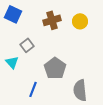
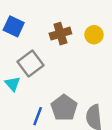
gray square: (27, 45) -> (30, 63), size x1.5
gray pentagon: (55, 68) -> (64, 108), moved

